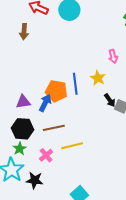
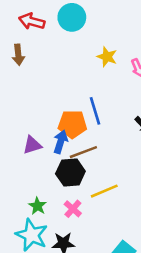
yellow star: (98, 78) -> (107, 57), moved
brown line: (54, 128) -> (83, 152), moved
black hexagon: (23, 129) -> (70, 172), moved

